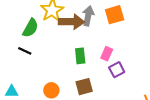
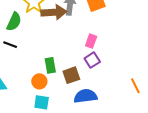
green rectangle: (80, 56) -> (50, 65), moved
purple square: (117, 70) -> (92, 60), moved

